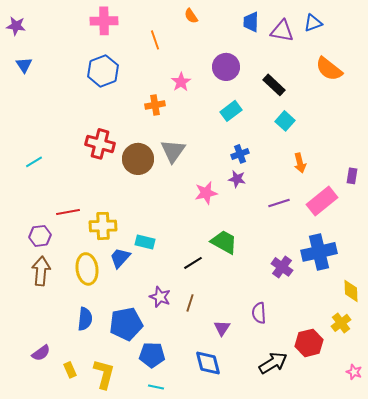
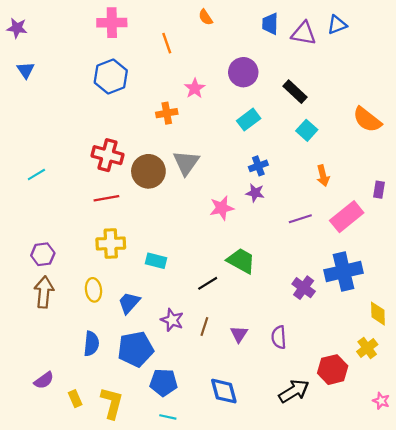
orange semicircle: (329, 69) -> (367, 120), moved
red line: (68, 212) -> (106, 198), moved
blue trapezoid: (120, 258) -> (129, 303), moved
yellow ellipse: (87, 269) -> (93, 290), size x0.7
purple triangle: (222, 328) -> (239, 334), moved

